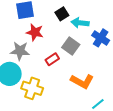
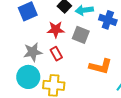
red star: (35, 32) -> (56, 29), moved
red rectangle: (52, 59) -> (56, 54), moved, turned -72

